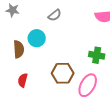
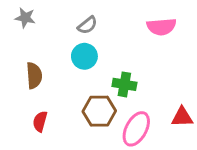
cyan circle: (37, 38) -> (84, 56), moved
green cross: (97, 55) -> (124, 84), moved

